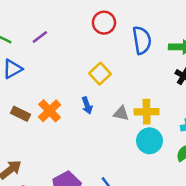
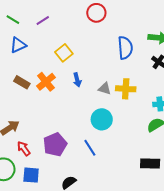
blue semicircle: (142, 40) -> (125, 48), moved
yellow square: (100, 74) -> (64, 53), moved
cyan circle: (149, 141) -> (102, 119), moved

